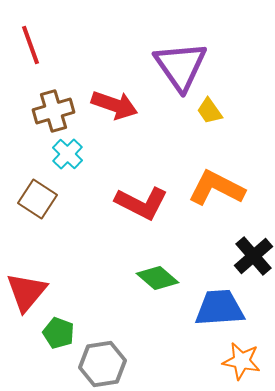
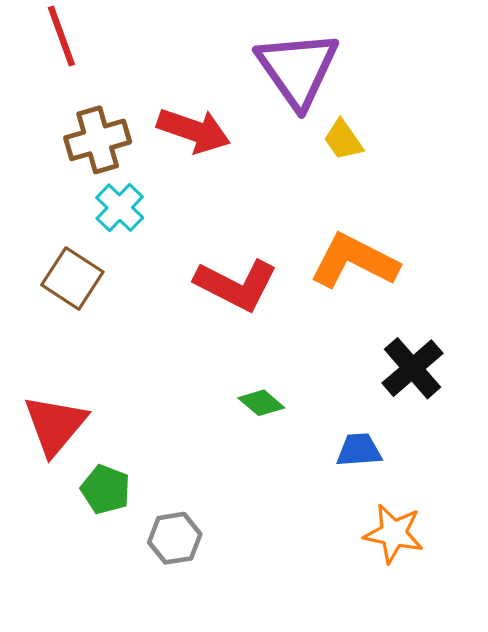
green diamond: (158, 278) -> (261, 403), size x0.7
blue trapezoid: (220, 308) -> (359, 450), size x0.6
gray hexagon: (102, 364) -> (175, 538), size x0.7

